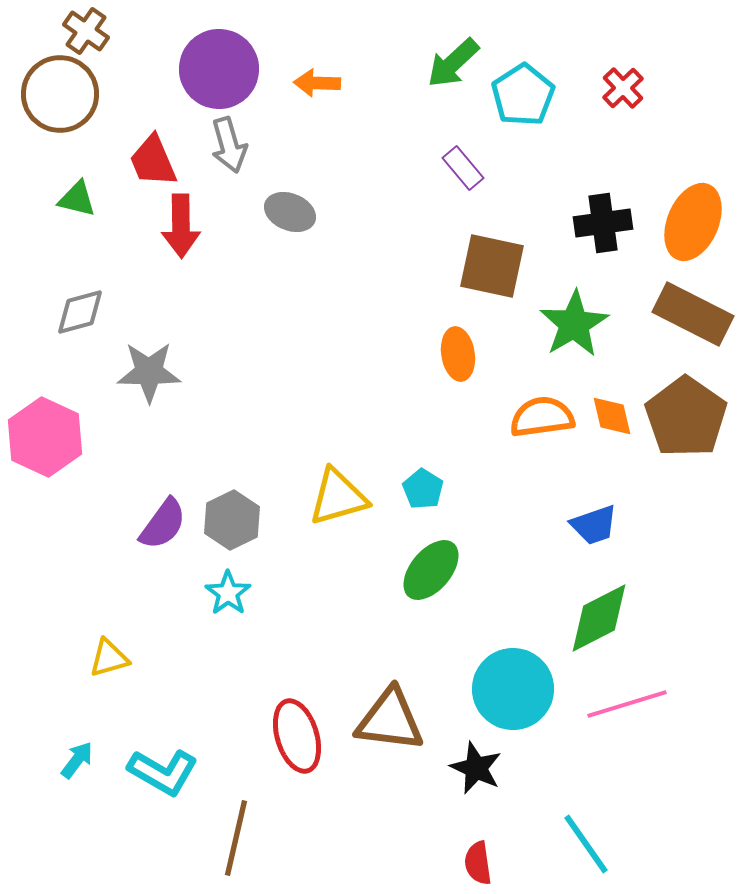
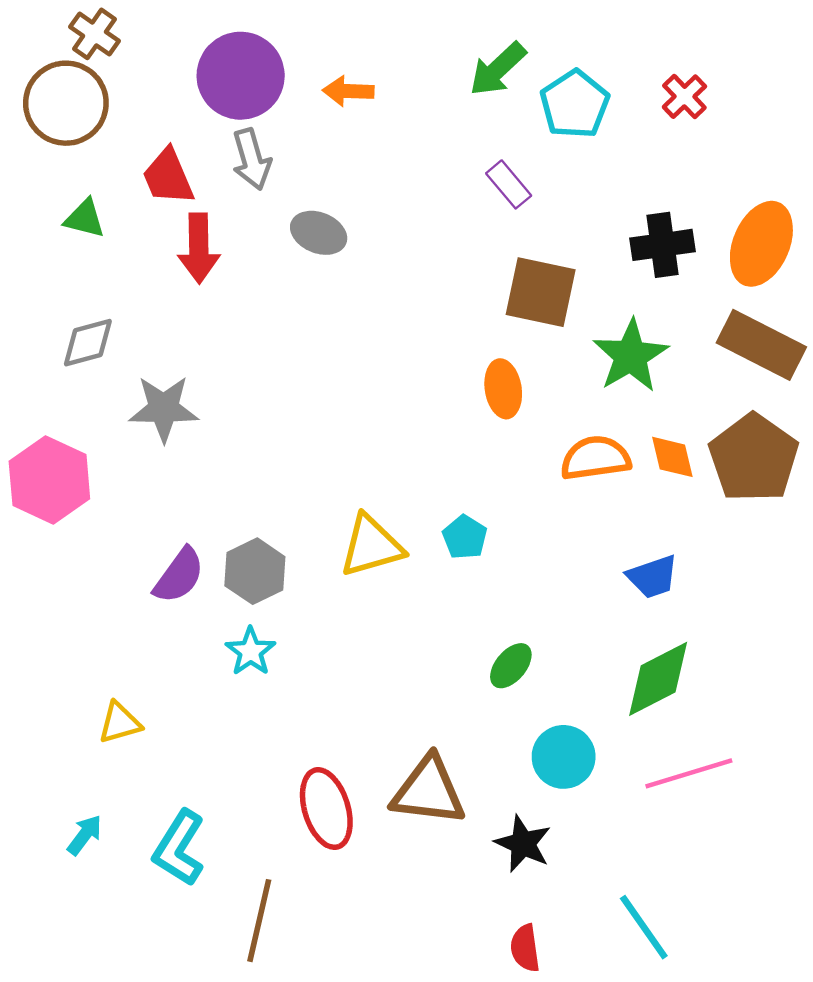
green ellipse: (431, 570) -> (511, 666), moved, size x0.7
cyan circle: (513, 689) -> (564, 757), size x0.7
cyan L-shape: (163, 772) -> (179, 848), turned 92

